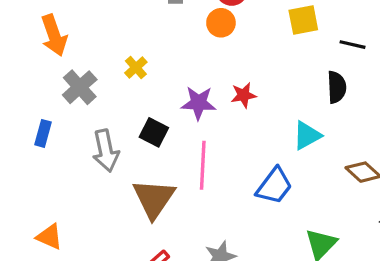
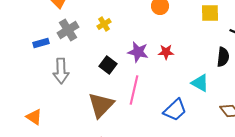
blue rectangle: (43, 133) -> (41, 43), moved, turned 49
cyan triangle: (307, 135) -> (200, 83), turned 48
gray arrow: (106, 151) -> (61, 71), moved

